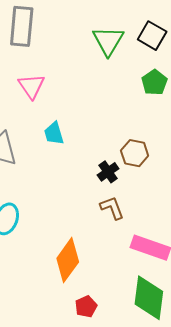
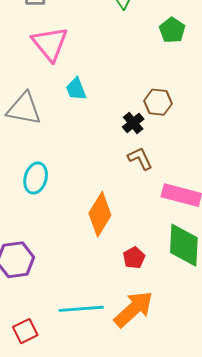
pink triangle: (31, 86) -> (50, 44), size x1.4
red pentagon: (86, 307) -> (134, 258), moved

